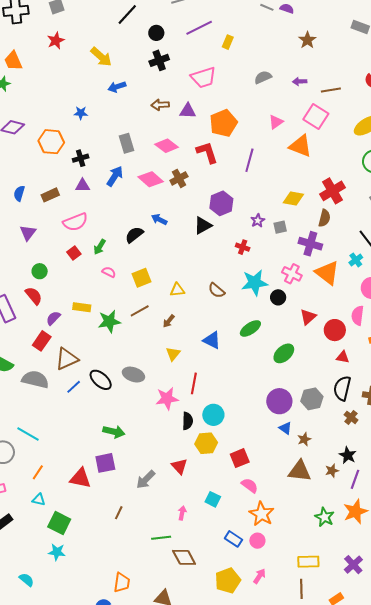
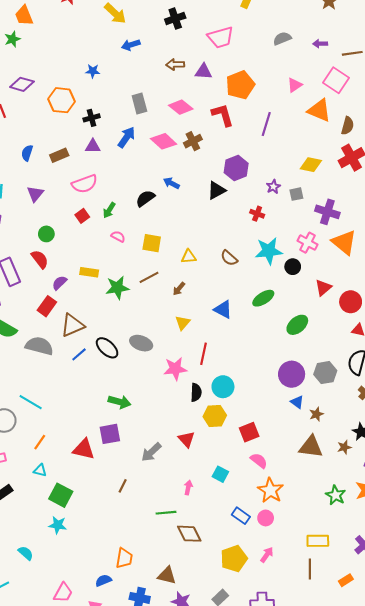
brown semicircle: (324, 218) -> (348, 126), moved
yellow square: (141, 278) -> (152, 243), turned 30

